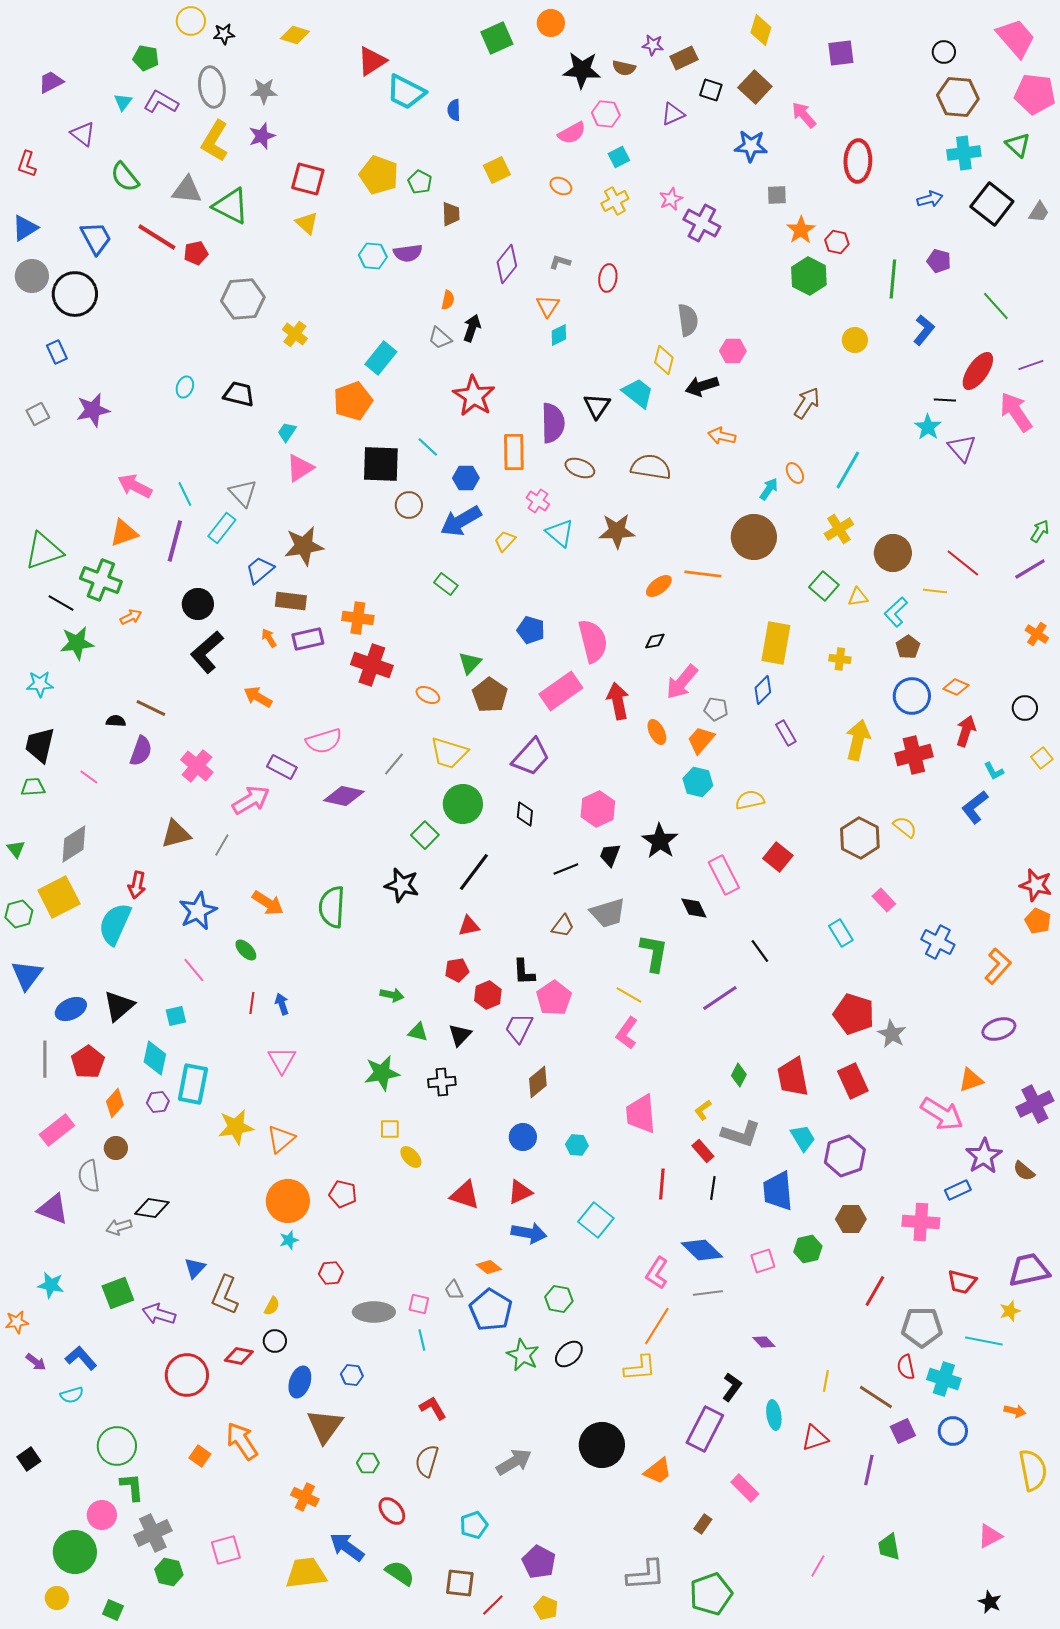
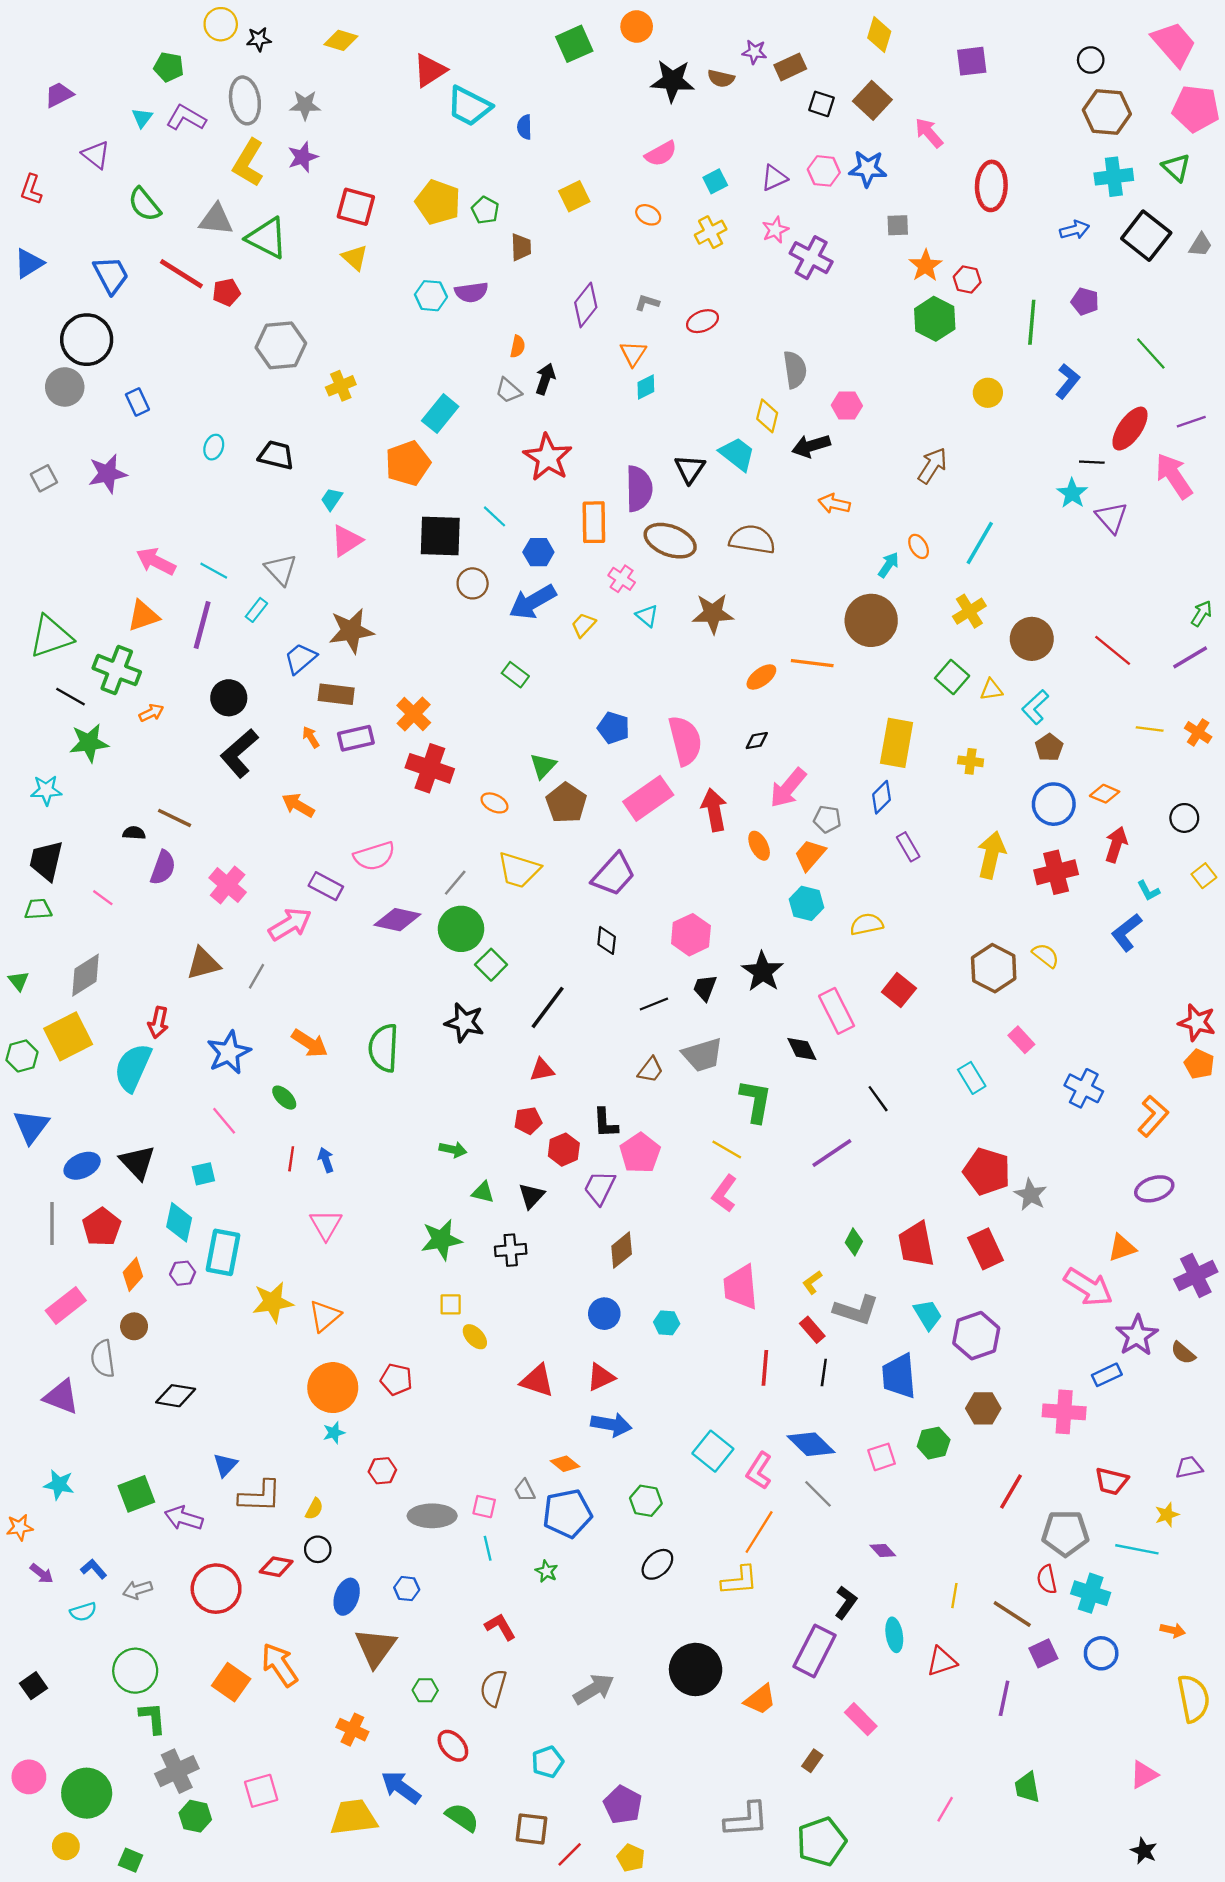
pink hexagon: (606, 114) -> (824, 171), moved
purple triangle: (673, 114) -> (774, 178), moved
gray circle: (32, 276) -> (65, 387), moved
red ellipse: (608, 278) -> (702, 321), turned 60
yellow cross: (295, 334) -> (341, 386), turned 30
blue rectangle: (57, 352) -> (137, 402), moved
brown ellipse: (580, 468) -> (670, 541), size x1.5
cyan line: (185, 494) -> (214, 571), turned -35
cyan rectangle: (222, 528) -> (256, 610), size x0.7
cyan triangle: (560, 533) -> (647, 616), size x0.7
yellow line: (935, 591) -> (1150, 729), moved
orange cross: (358, 618) -> (414, 714), turned 36
green circle: (463, 804) -> (461, 929), moved
black triangle: (119, 1006) -> (137, 1162), turned -32
cyan square: (596, 1220) -> (713, 1451), moved
gray arrow: (119, 1227) -> (137, 1590), moved
purple trapezoid: (1029, 1270) -> (1189, 1467), size x0.6
gray line: (708, 1293) -> (818, 1494), turned 52
brown L-shape: (225, 1295) -> (260, 1496), turned -111
blue pentagon: (491, 1310) -> (567, 1514), turned 30
green star: (523, 1355) -> (547, 1571), moved, size x0.6
blue L-shape: (81, 1358) -> (94, 1569), size x0.7
orange square: (200, 1456) -> (231, 1682), size x1.5
pink circle: (102, 1515) -> (29, 1777), moved

